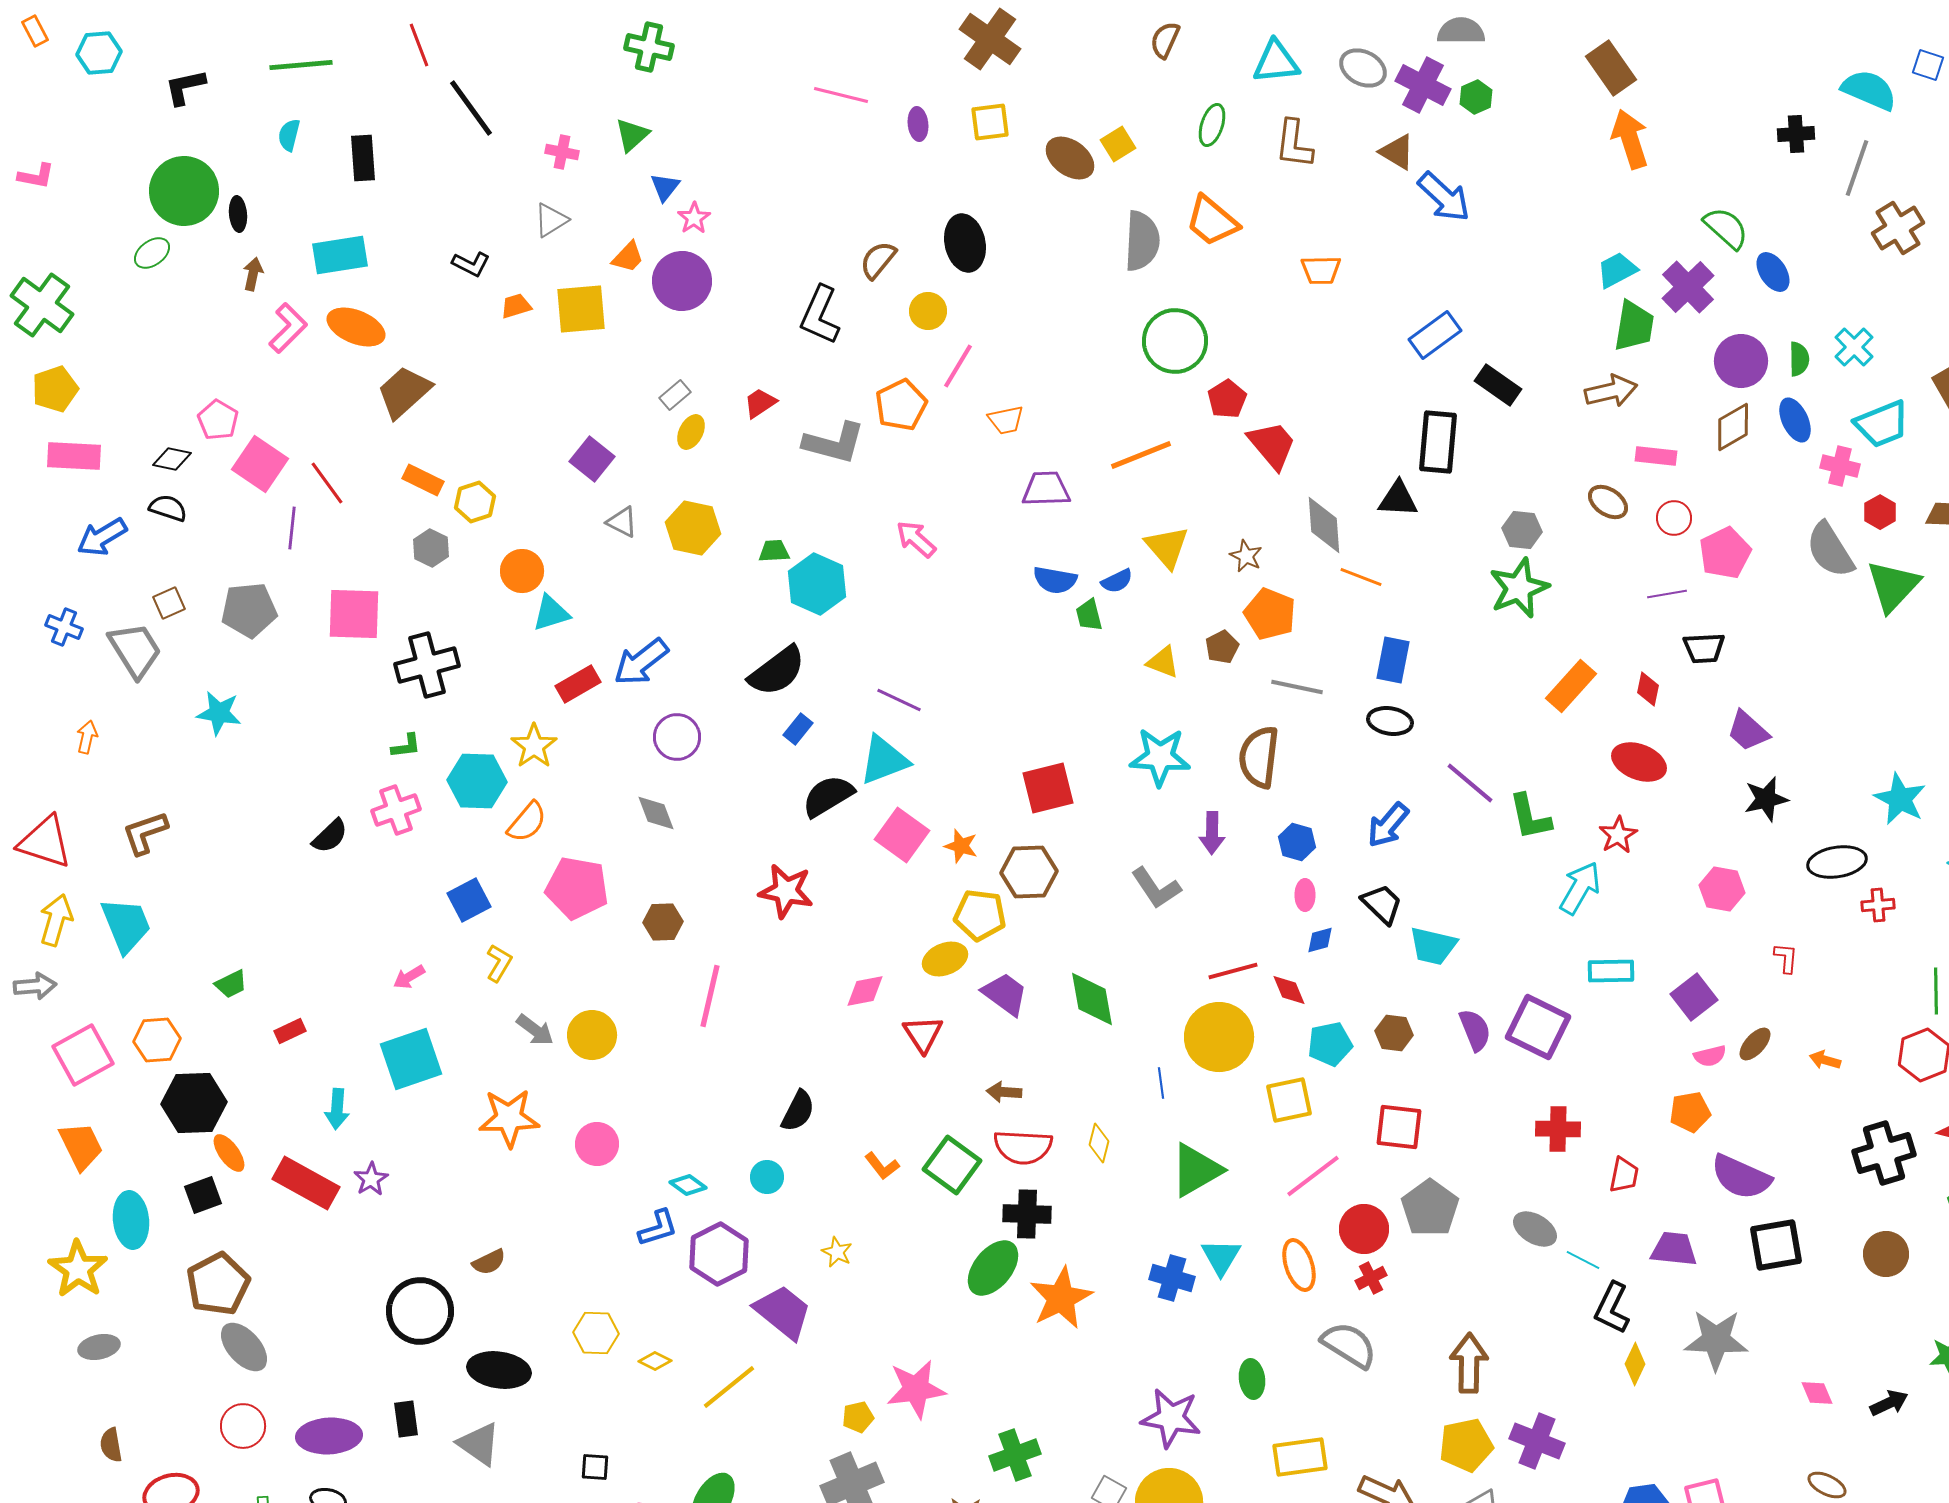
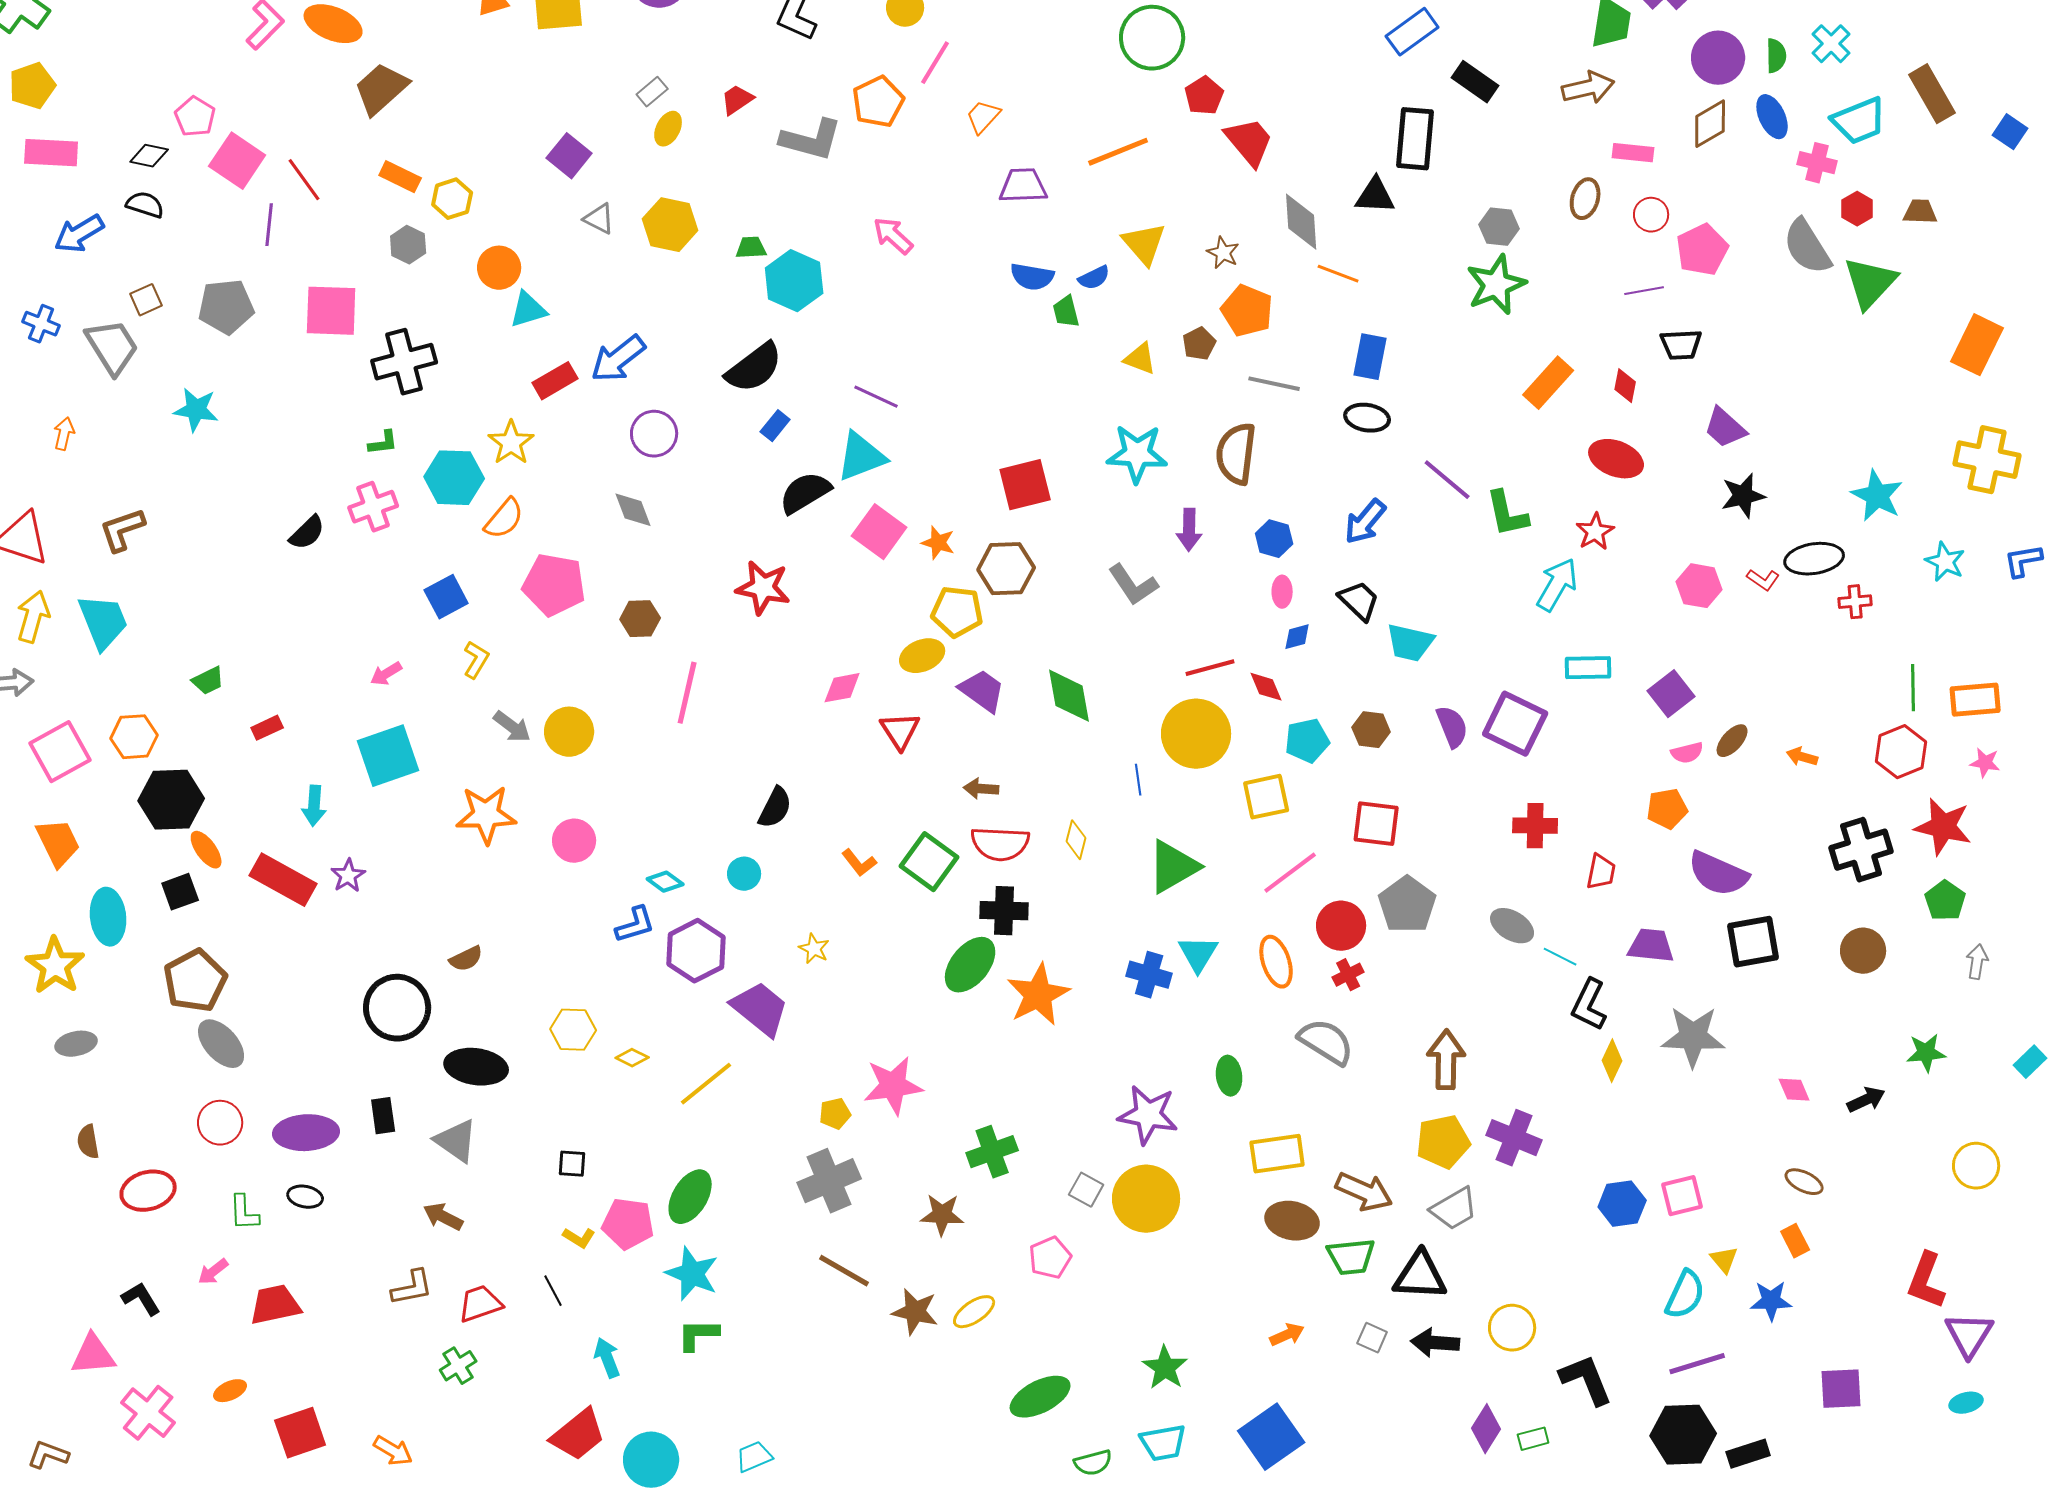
orange trapezoid: (1006, 420) -> (983, 117), turned 144
brown ellipse: (1608, 502) -> (1585, 199), turned 72
red L-shape: (1786, 958) -> (1763, 580), moved, turned 120

